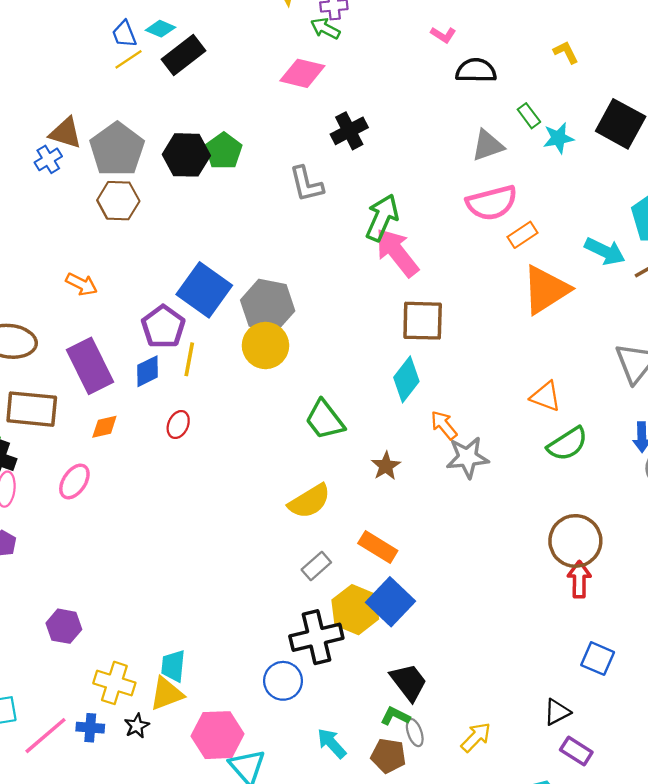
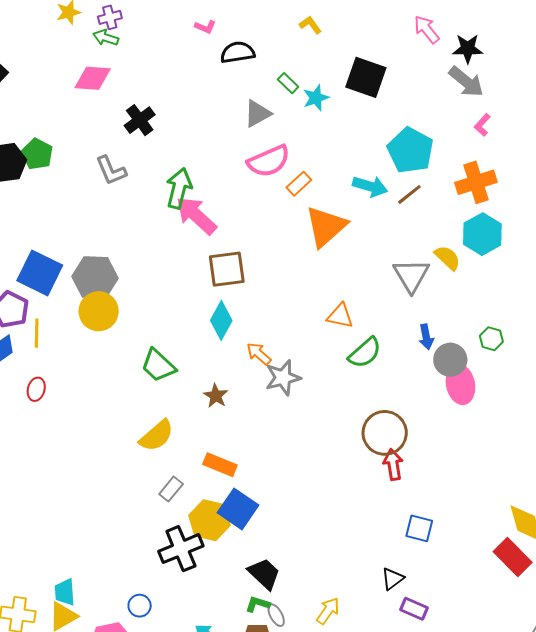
blue circle: (283, 681) -> (140, 606), moved, size x0.7

